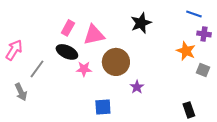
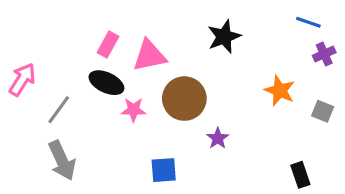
purple cross: (204, 34) -> (324, 54), turned -32
orange star: (186, 51) -> (280, 91), moved
gray arrow: (21, 92) -> (62, 161), moved, size x1.4

